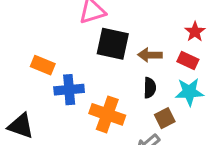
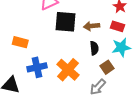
blue cross: (69, 90) -> (37, 67), moved
orange cross: (107, 114) -> (68, 70), turned 30

